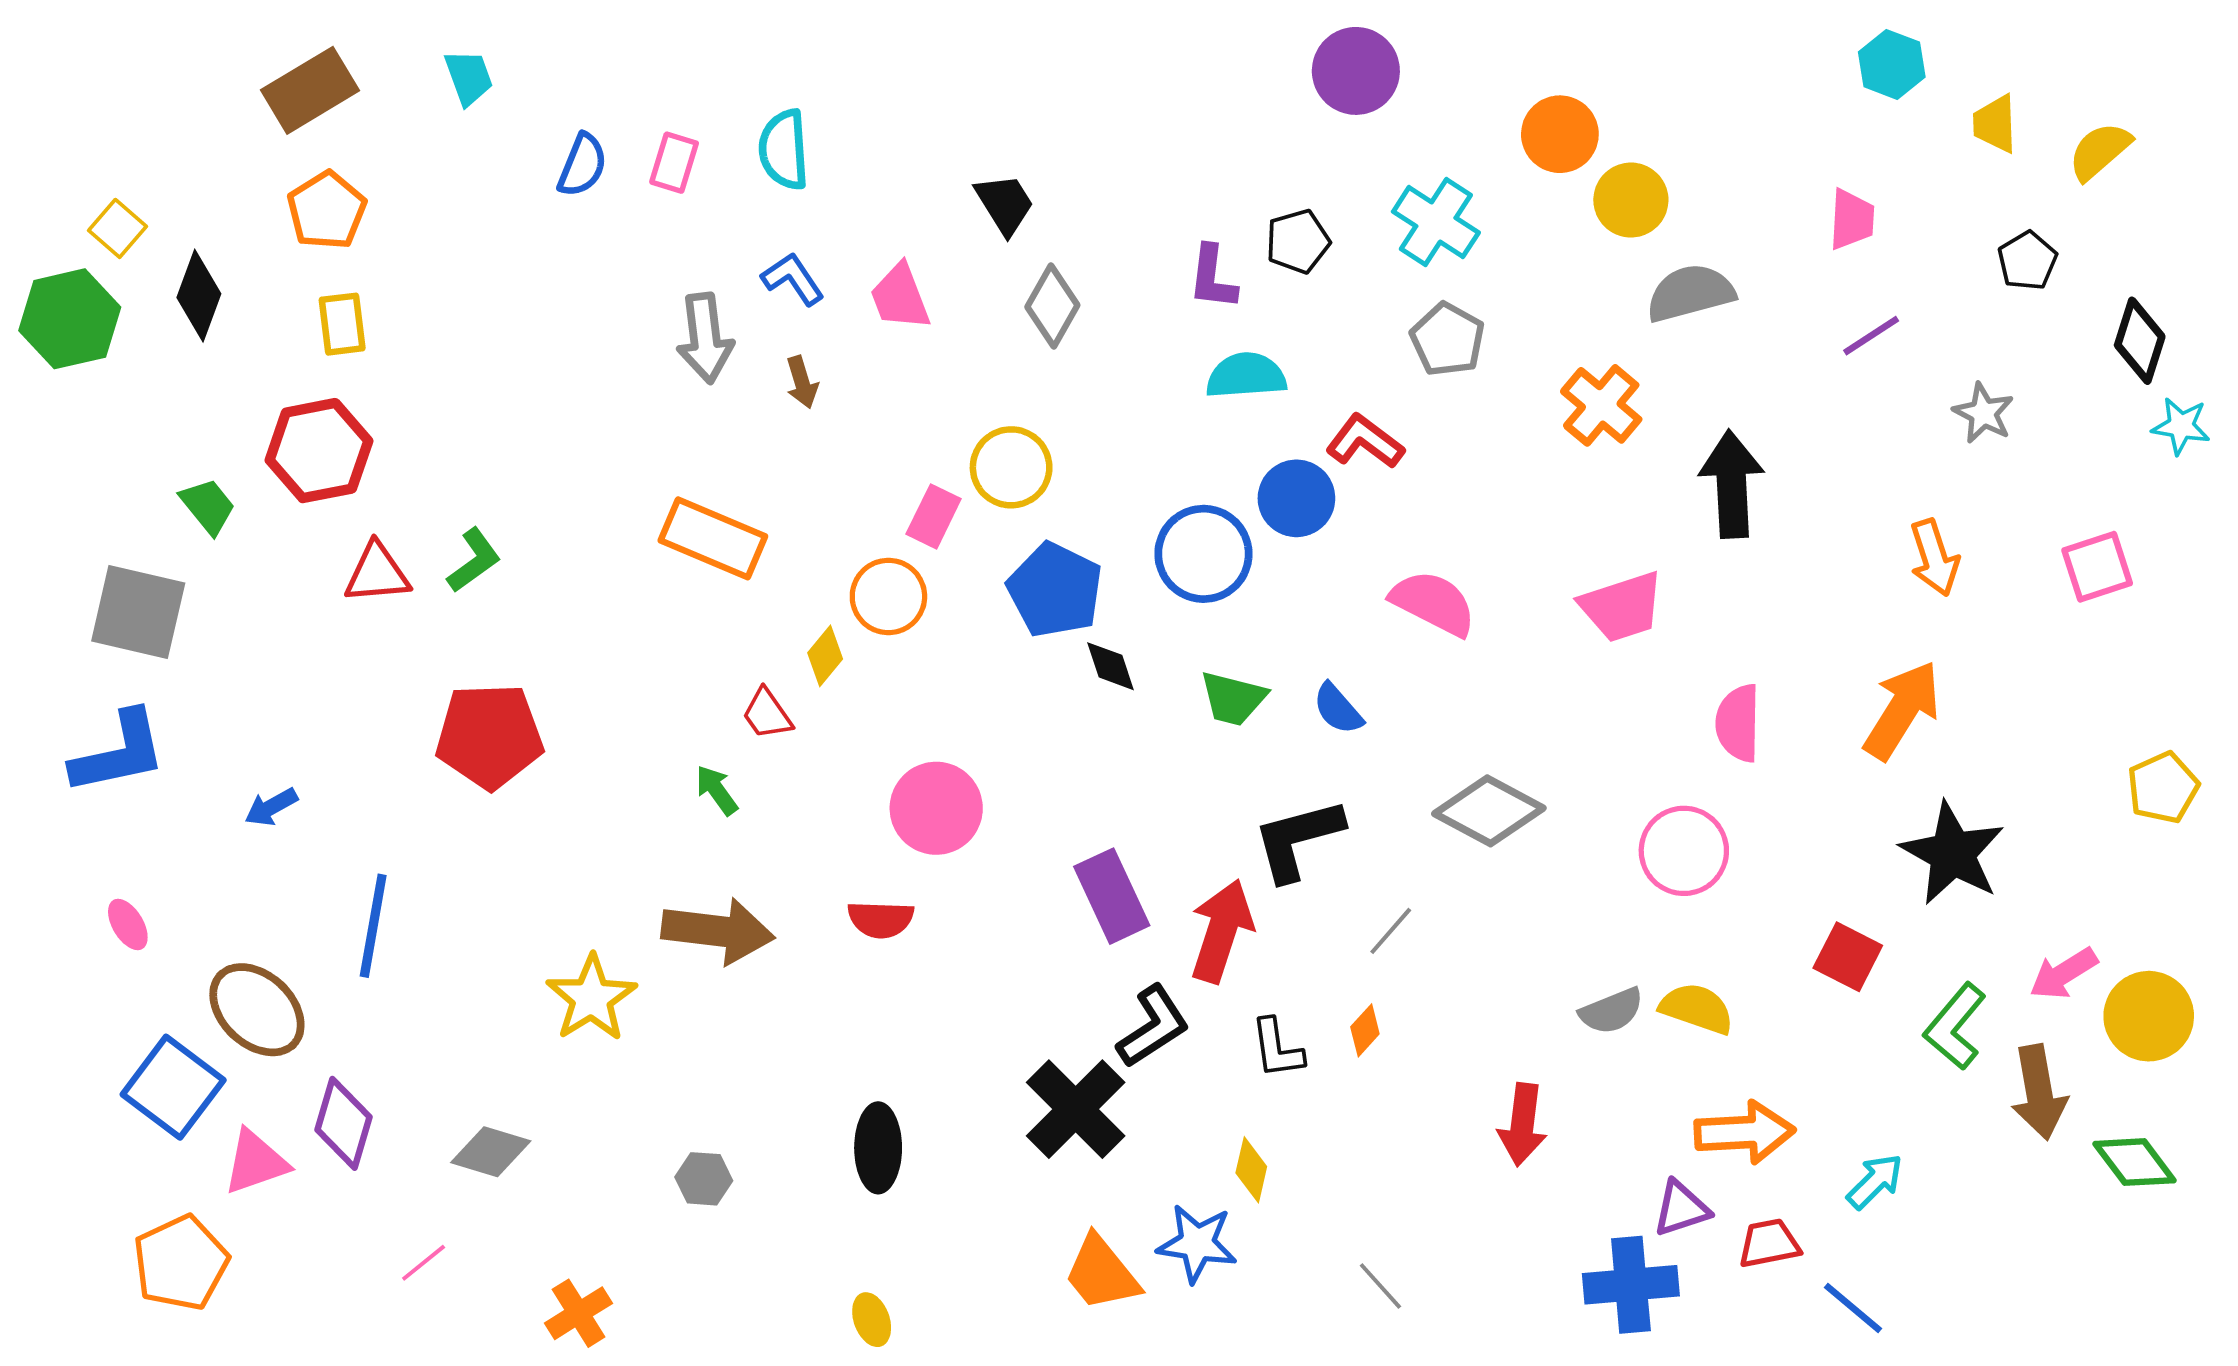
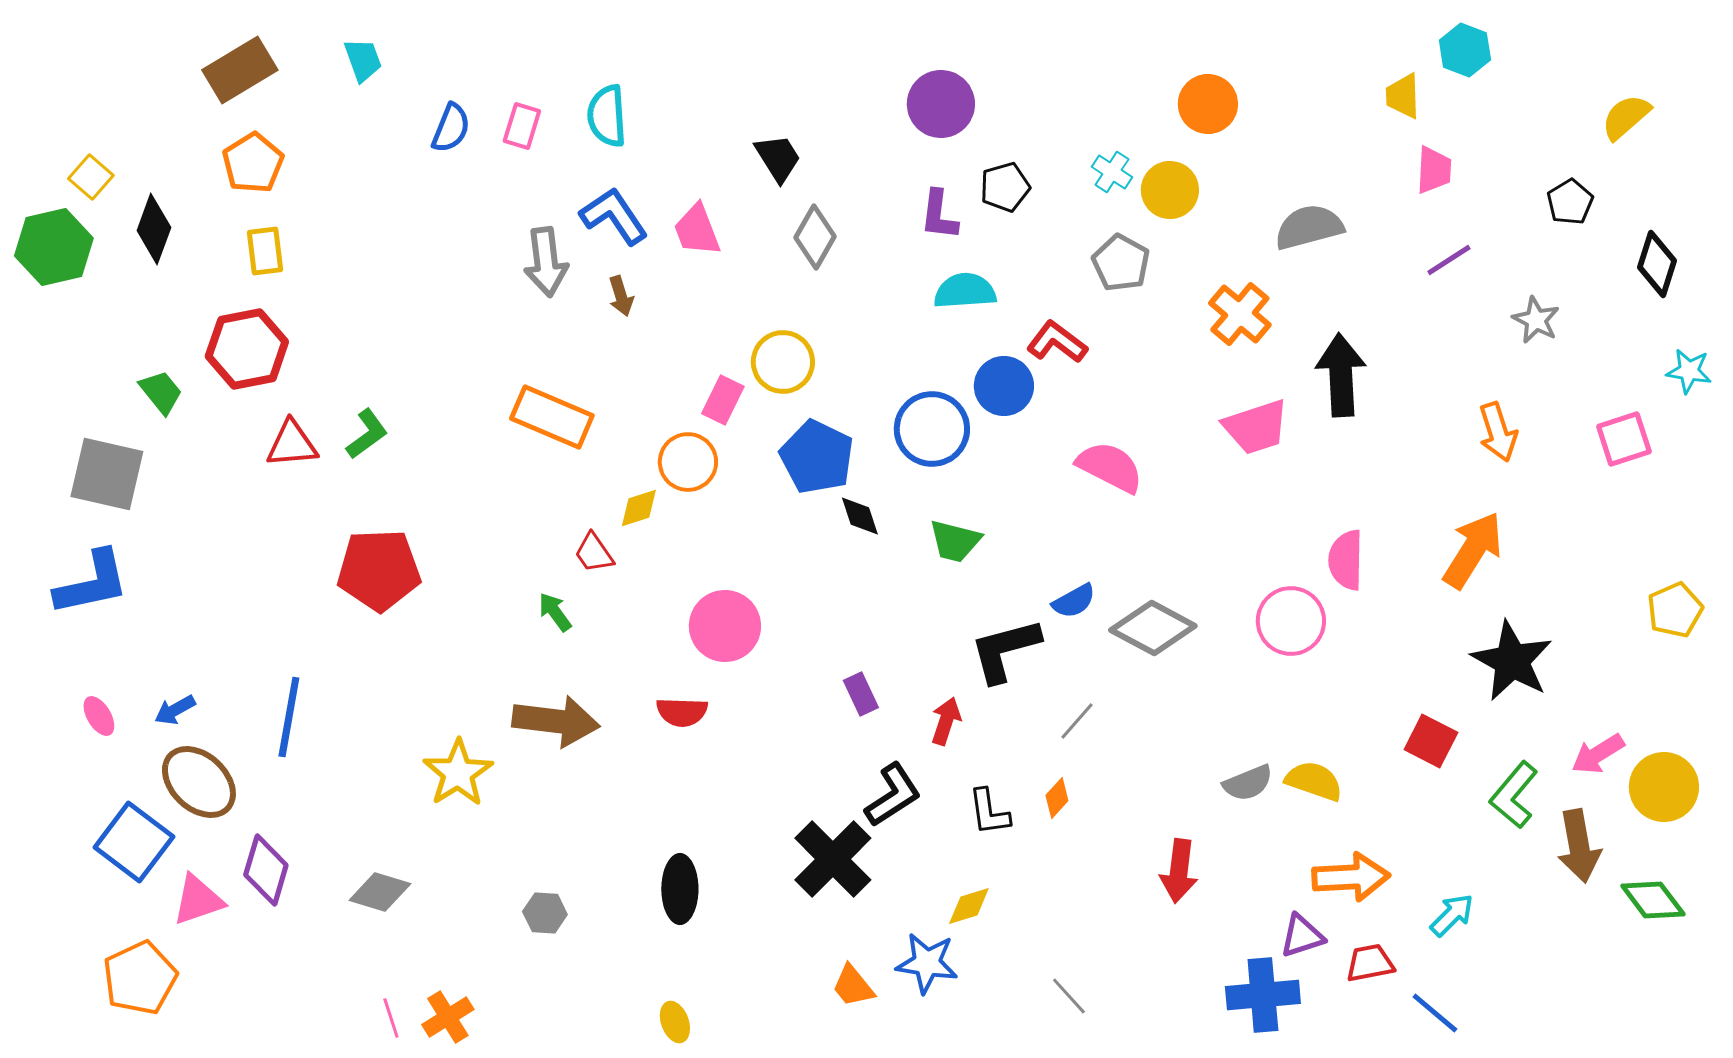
purple circle: (1356, 71) -> (941, 104), moved
yellow trapezoid: (1995, 124) -> (1403, 96), moved
yellow circle: (1631, 200) -> (1170, 190), moved
cyan cross: (1436, 222) -> (1112, 172), size x0.6
blue L-shape: (793, 279) -> (614, 216), size x1.4
cyan star: (2181, 426) -> (1689, 371), moved
pink trapezoid: (1622, 607) -> (1256, 427), moved
yellow diamond: (825, 656) -> (639, 508), turned 33
blue semicircle: (1338, 709) -> (1074, 601), moved, turned -78
blue arrow: (271, 807) -> (175, 710), moved
pink circle: (1684, 851) -> (1291, 621), moved
purple rectangle: (1112, 896) -> (861, 694), size x0.6
red arrow: (1222, 931) -> (946, 721), size x0.6
yellow diamond: (1251, 1170) -> (969, 906), turned 60
pink line: (424, 1263) -> (391, 1018), moved, turned -69
orange trapezoid: (1101, 1273) -> (853, 986), size x0.7

